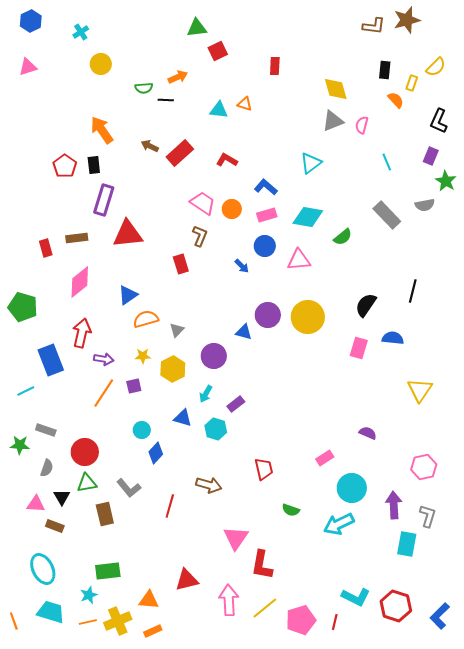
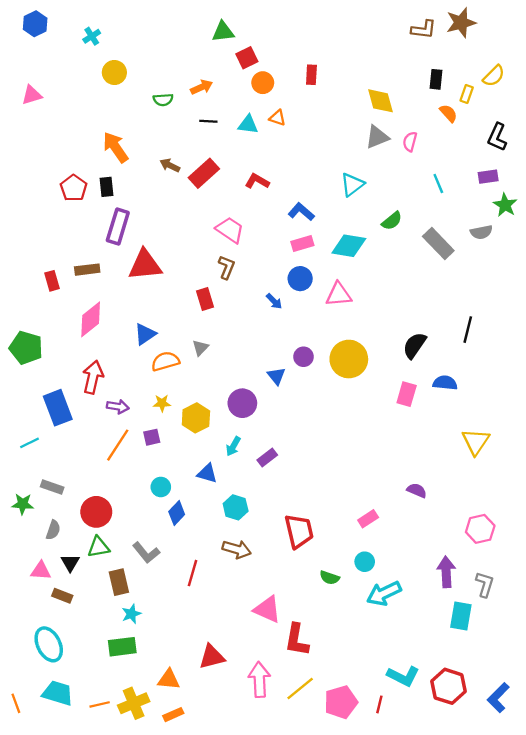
pink triangle: (28, 67) -> (32, 95), moved
black line: (166, 100) -> (208, 121), moved
purple rectangle: (431, 156) -> (488, 177), turned 60
orange circle: (232, 209) -> (263, 83), moved
green semicircle: (343, 237) -> (392, 221), moved
purple circle: (268, 315) -> (304, 357), size x0.7
gray triangle: (177, 330) -> (200, 348), moved
blue triangle: (244, 332) -> (276, 376), turned 36
cyan hexagon: (216, 429) -> (236, 507), moved
red trapezoid: (264, 469) -> (299, 531), size x1.4
cyan circle: (352, 488) -> (365, 562), moved, size x0.6
pink triangle: (236, 538) -> (267, 609), turned -40
cyan star: (89, 595) -> (131, 614), moved

